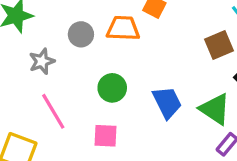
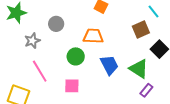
orange trapezoid: (123, 28) -> (93, 36), moved

